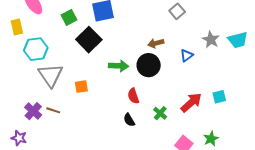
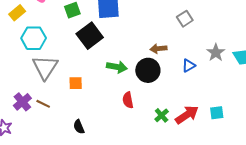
yellow rectangle: (17, 27) -> (17, 13), turned 56
green cross: (160, 113) -> (162, 115), moved
black semicircle: (129, 120) -> (79, 127), moved

